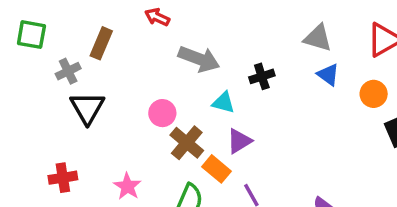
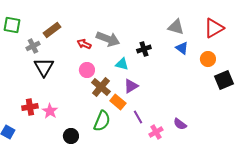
red arrow: (157, 17) -> (84, 44), moved
brown rectangle: (101, 43) -> (52, 30), turned 30
pink star: (127, 186) -> (50, 111), moved

